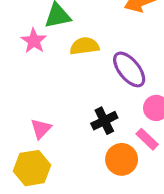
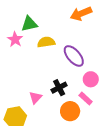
pink triangle: (41, 129) -> (35, 98), moved

